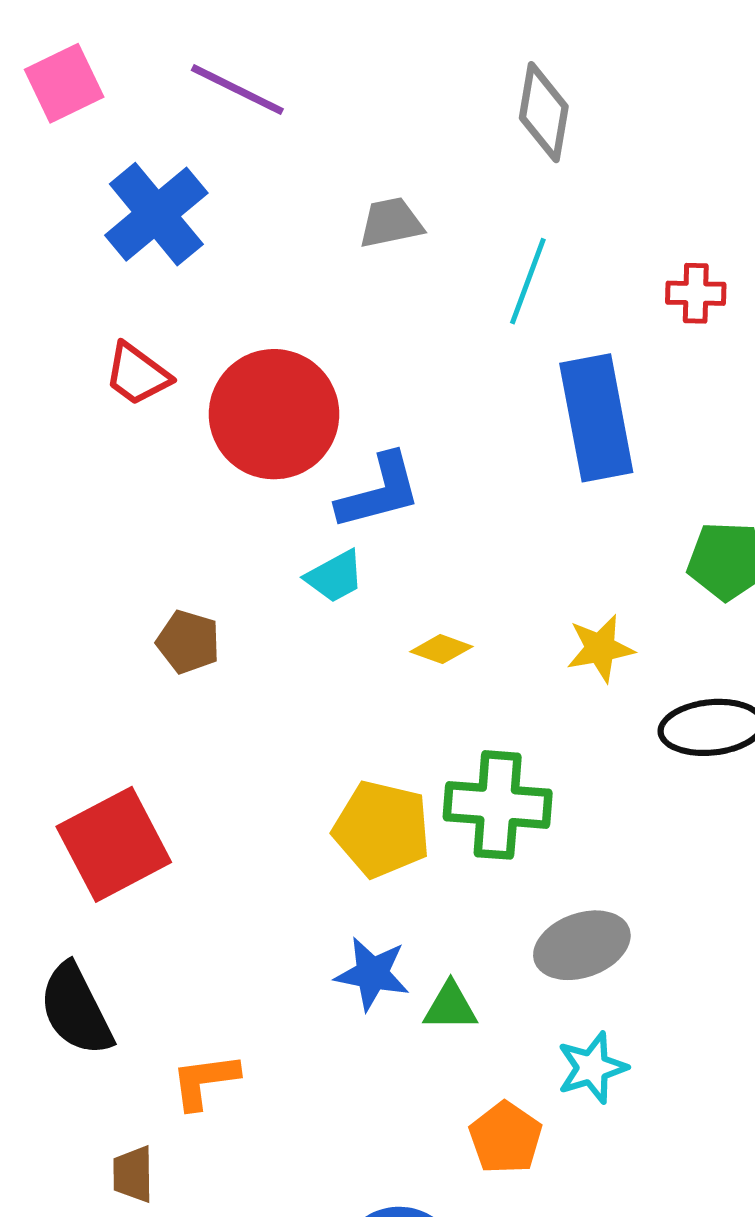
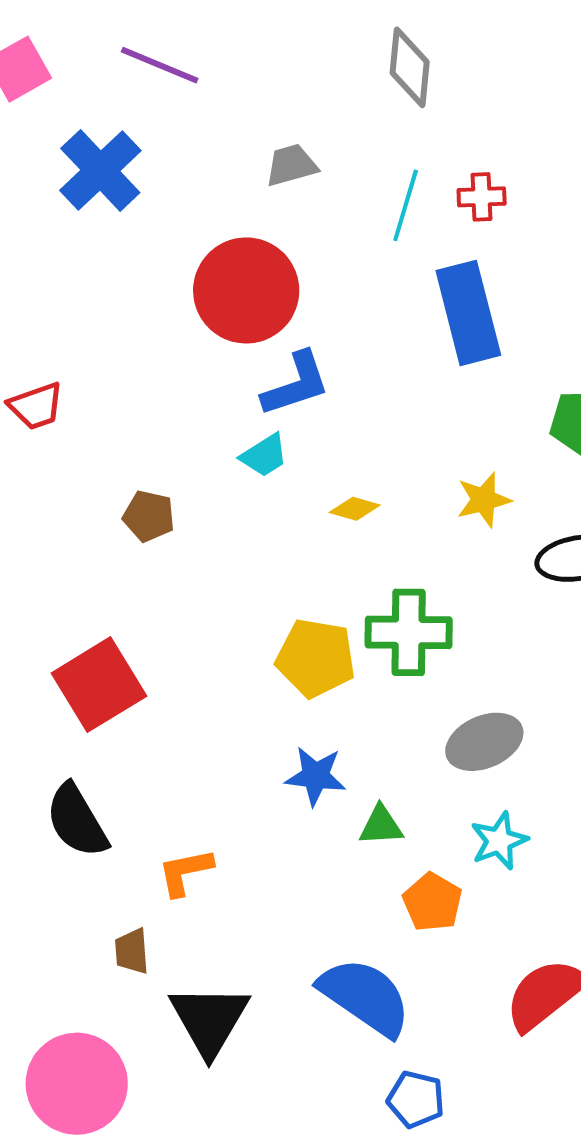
red cross: (696, 293) -> (482, 197), moved
red trapezoid: (137, 374) -> (36, 406), moved, turned -52
red circle: (274, 414) -> (246, 290), moved
green triangle: (450, 1007) -> (381, 826), moved

